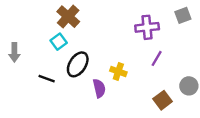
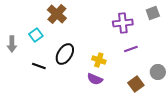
cyan square: (59, 42) -> (36, 35), moved
purple line: (157, 58) -> (131, 49), turned 40
purple semicircle: (99, 88) -> (95, 79), moved, turned 126

